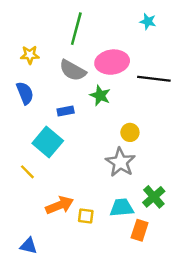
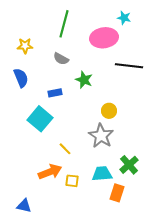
pink ellipse: (112, 62) -> (104, 38), moved
gray semicircle: (73, 70) -> (61, 59), size x0.7
yellow line: (27, 172) -> (65, 149), moved

